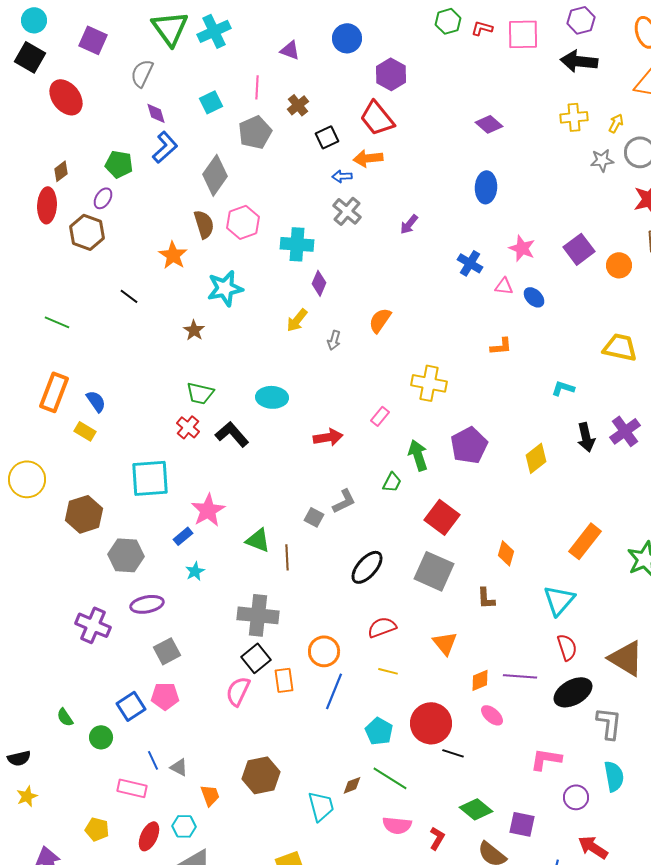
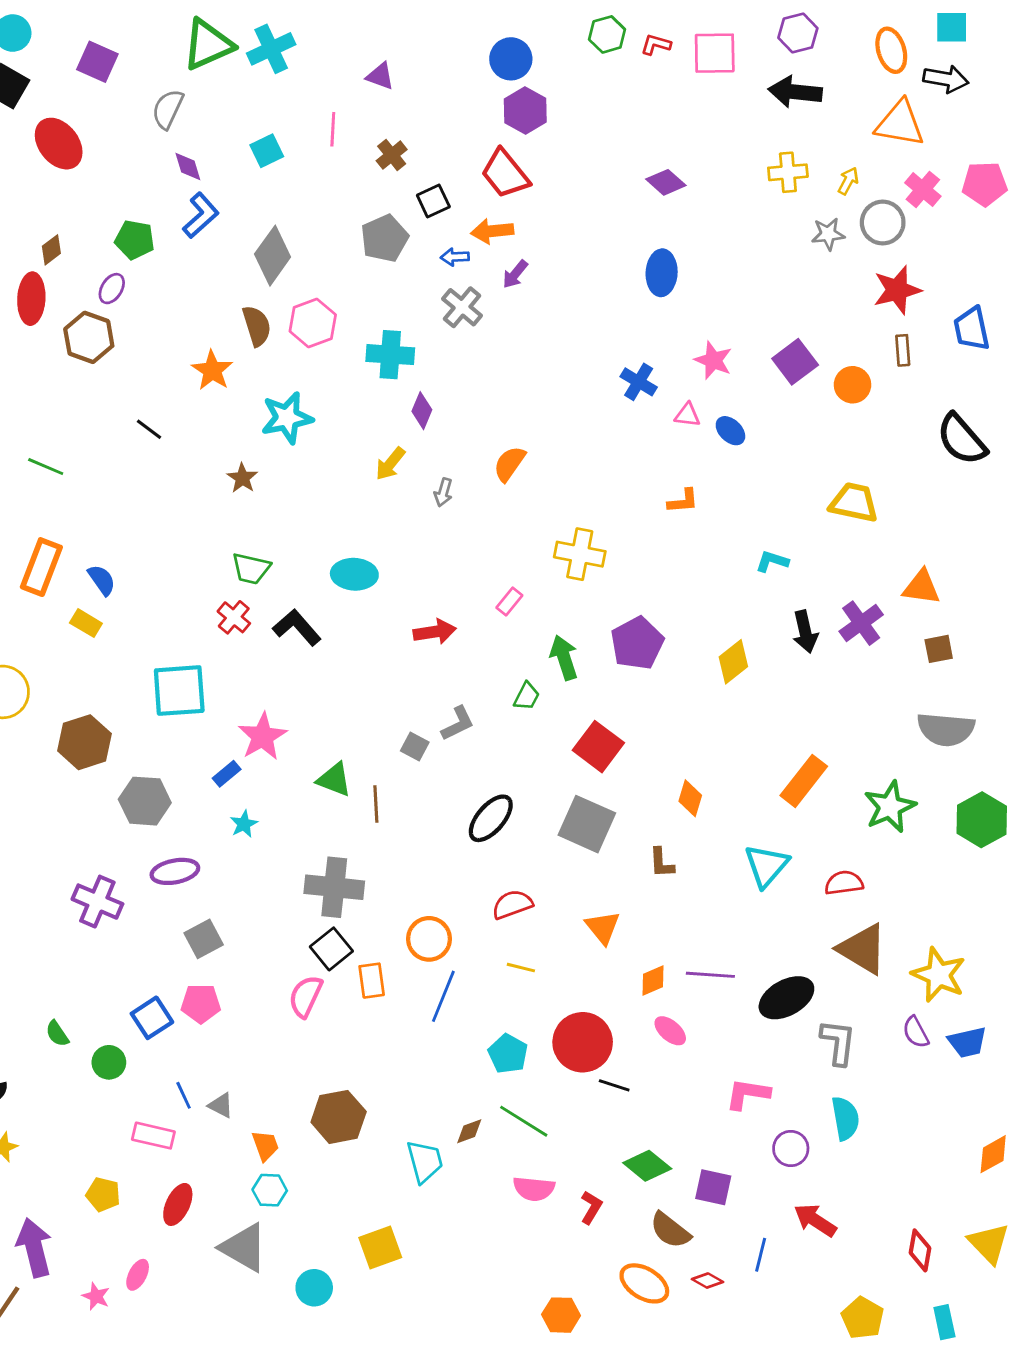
green triangle: (170, 28) -> (208, 45), turned 42
blue circle: (347, 38) -> (511, 59), moved
gray pentagon: (255, 132) -> (385, 238), moved
purple arrow: (409, 224) -> (515, 274), moved
red semicircle: (567, 647) -> (844, 883), moved, turned -80
cyan hexagon: (184, 826) -> (270, 1190), moved

